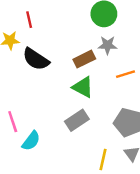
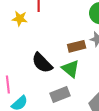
black semicircle: (36, 59) -> (42, 63), moved

